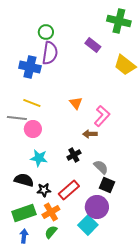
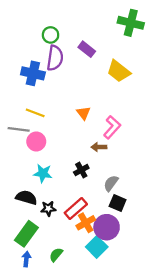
purple rectangle: (93, 45) -> (87, 49), moved
yellow trapezoid: (125, 65) -> (119, 71), moved
gray semicircle: (101, 167) -> (111, 183), turned -98
orange cross: (51, 212) -> (86, 223), moved
green rectangle: (24, 213) -> (26, 234), turned -35

